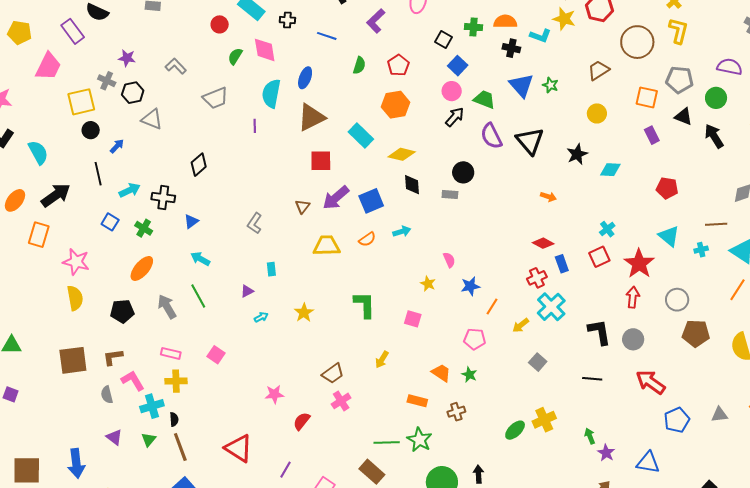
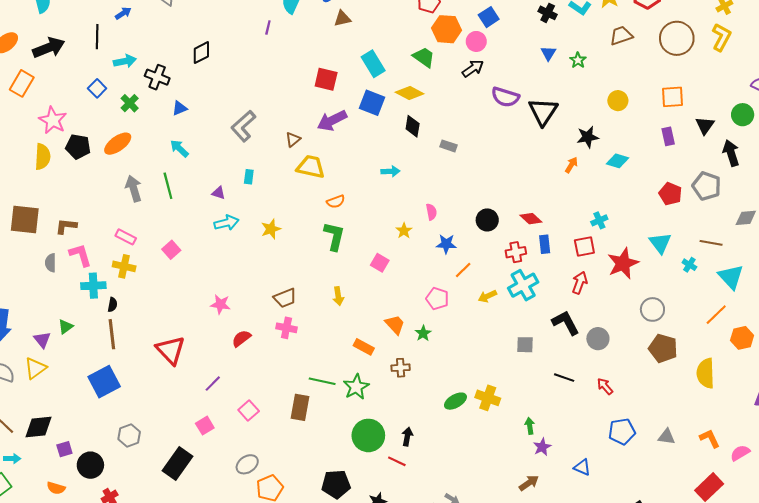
brown trapezoid: (598, 70) -> (621, 36), moved
gray pentagon: (679, 80) -> (707, 186), moved
blue triangle: (521, 85) -> (548, 53), size x0.6
orange square: (647, 97) -> (672, 97), turned -30
green trapezoid: (484, 99) -> (424, 57), moved
orange hexagon: (396, 105) -> (447, 29), moved
brown triangle: (311, 117) -> (342, 18), moved, size x0.6
black triangle: (683, 117) -> (705, 125), turned 30
purple semicircle: (491, 136) -> (505, 97), turned -60
black circle: (463, 172) -> (487, 220), moved
orange arrow: (548, 197) -> (571, 165), moved, turned -91
blue square: (371, 201) -> (372, 103), moved, turned 30
brown triangle: (302, 206) -> (293, 139), moved
gray L-shape: (255, 223) -> (243, 126), size x1.4
orange semicircle: (367, 239) -> (336, 202), moved
cyan cross: (701, 250) -> (689, 265), turned 32
purple triangle: (247, 291) -> (219, 193), turned 32
red arrow: (633, 297) -> (580, 283), moved
black pentagon: (122, 311) -> (78, 147), moved
cyan arrow: (261, 317) -> (226, 223), size x1.6
black L-shape: (599, 332) -> (566, 323), turned -32
yellow arrow: (382, 360) -> (338, 296), turned -54
gray square: (538, 362) -> (525, 345), moved, turned 36
black line: (592, 379) -> (564, 378), moved
red arrow: (651, 382) -> (605, 386), size x0.6
pink cross: (341, 401) -> (286, 328), turned 30
yellow cross: (544, 420) -> (488, 398), turned 30
purple triangle: (114, 437) -> (42, 340), moved
green triangle: (149, 439) -> (65, 327), moved
blue triangle: (648, 463) -> (582, 467), size x0.7
brown rectangle: (372, 472) -> (300, 407), turned 45

